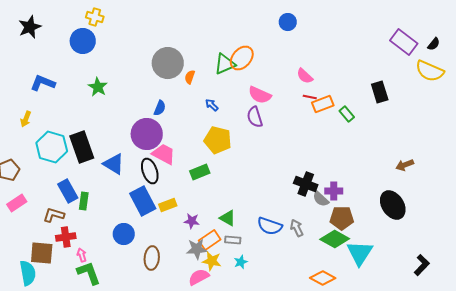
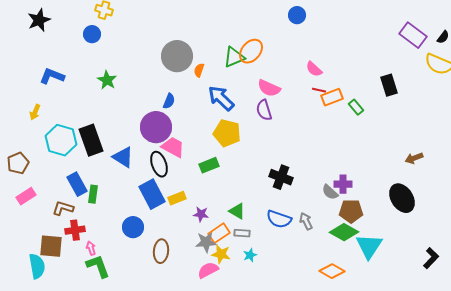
blue circle: (83, 41) -> (92, 34), size x0.7
blue arrow: (212, 105) -> (221, 98), size x2.0
black cross: (306, 184) -> (281, 177), moved

